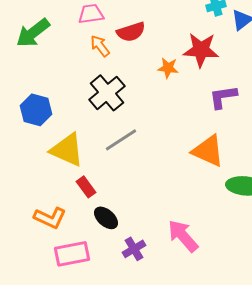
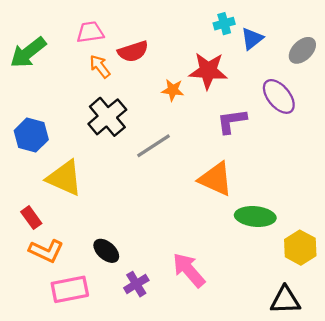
gray line: (121, 140) -> (153, 146), moved
red rectangle: (86, 187) -> (31, 218), moved

